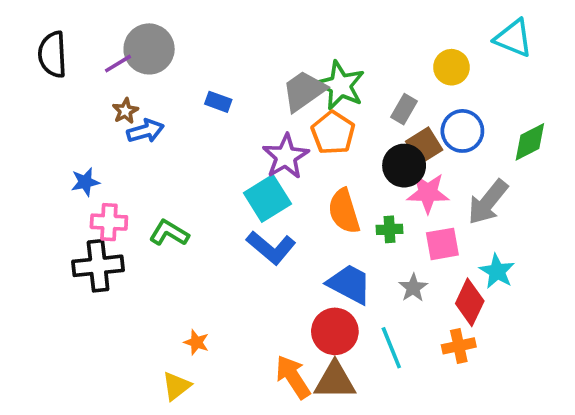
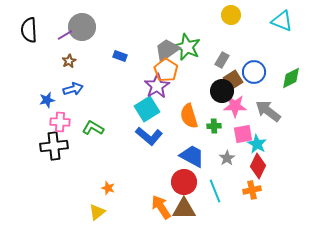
yellow circle: (451, 67) -> (231, 15), moved
blue arrow: (145, 131) -> (73, 89), moved
orange pentagon: (333, 133) -> (166, 70), moved
gray arrow: (488, 202) -> (268, 111), turned 88
cyan star: (497, 271) -> (257, 144), moved

